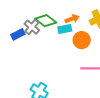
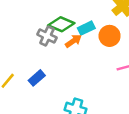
orange arrow: (72, 19) -> (73, 41), moved
blue rectangle: (18, 34) -> (37, 78), moved

